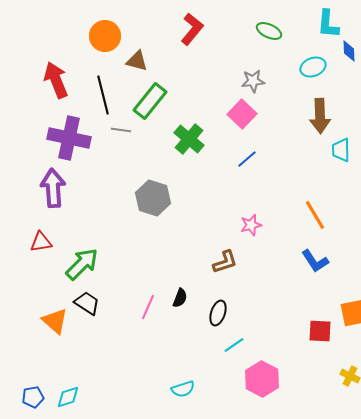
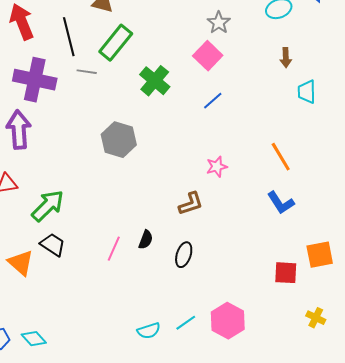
gray star: (253, 81) -> (219, 23), turned -30
brown arrow: (320, 116) -> (286, 58), size x0.6
cyan line: (234, 345) -> (186, 323), moved
cyan diamond: (68, 397) -> (34, 339), turned 65

